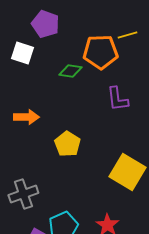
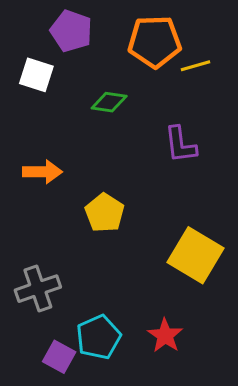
yellow line: (127, 35) -> (196, 66), moved
orange pentagon: (100, 52) -> (155, 42), moved

